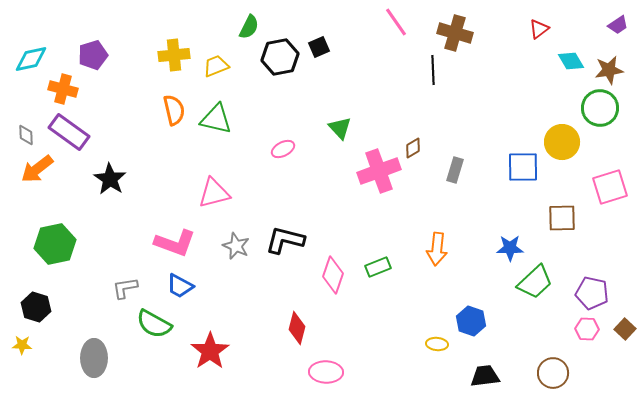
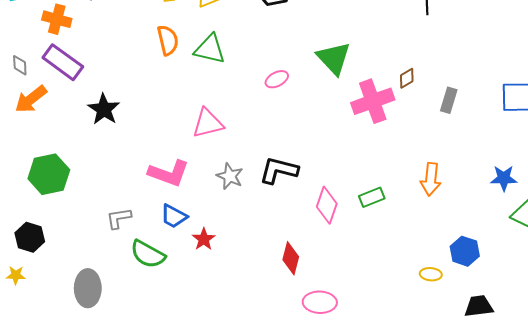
green triangle: (340, 128) -> (334, 58), size x1.5
red star: (210, 351) -> (204, 239), moved, size x0.6

